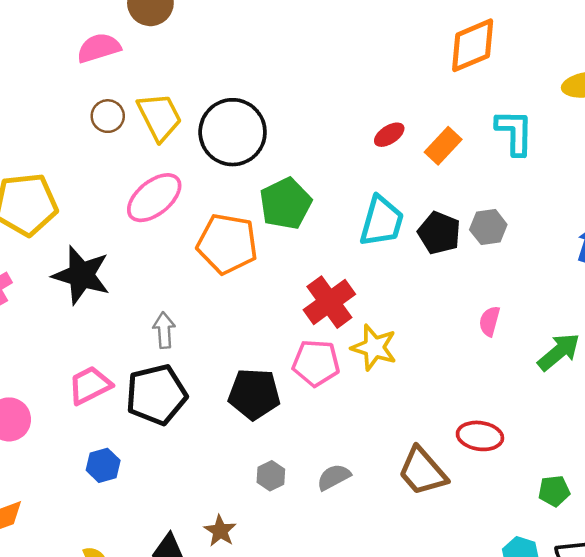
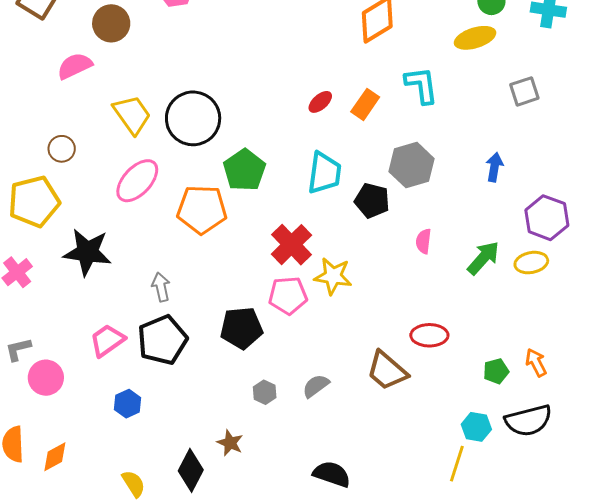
brown circle: (108, 116) -> (62, 149), moved
gray hexagon: (488, 227) -> (411, 165), size x1.5
black pentagon: (439, 233) -> (372, 201), moved

